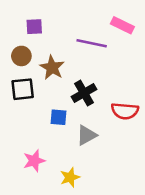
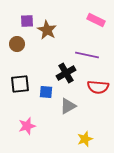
purple line: (92, 43) -> (87, 55), moved
brown star: (52, 67) -> (47, 30), moved
black square: (23, 89) -> (20, 84), moved
yellow star: (70, 177) -> (85, 139), moved

